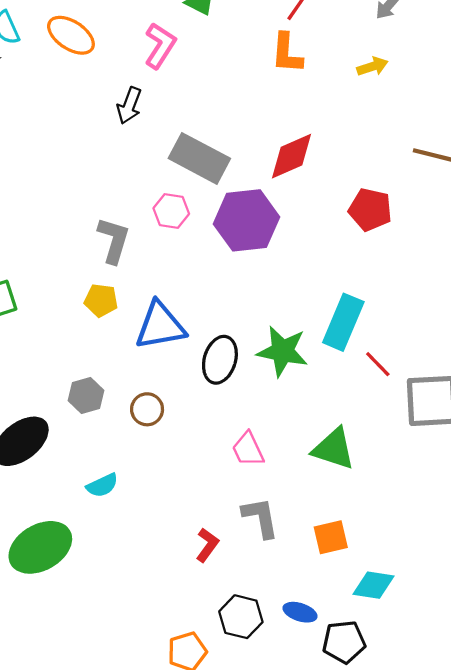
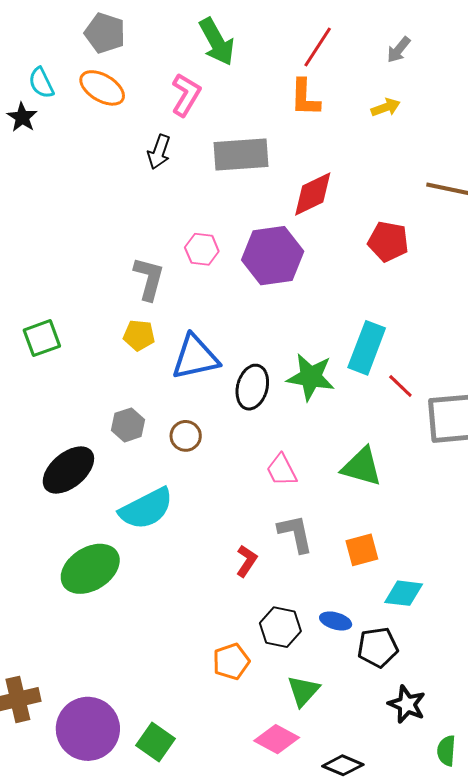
gray rectangle: (199, 158) -> (241, 155), moved, turned -30
cyan semicircle: (102, 485) -> (146, 509), size x1.8

